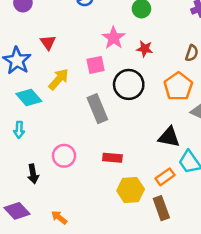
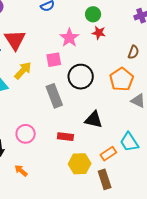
red triangle: (48, 42) -> (15, 40), size x1.6
red star: (145, 49) -> (99, 33), moved
black triangle: (169, 137) -> (94, 120), moved
orange arrow: (59, 217) -> (21, 171), moved

